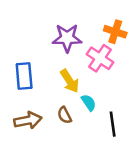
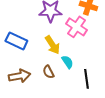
blue rectangle: (24, 76) -> (16, 41), turned -60

